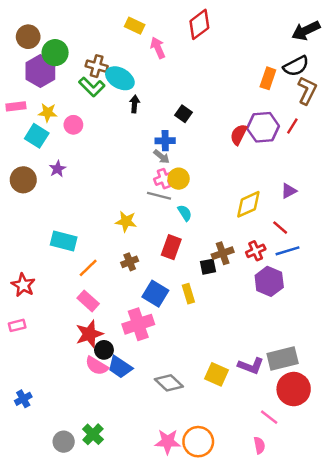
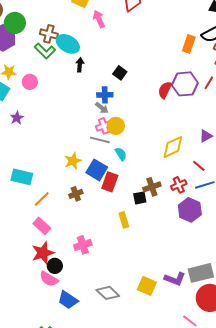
yellow star: (126, 221) -> (73, 161), turned -30
blue square: (155, 294) -> (97, 170), moved
pink cross: (138, 324) -> (83, 245), size x0.7
blue trapezoid: (120, 367) -> (68, 300), moved

